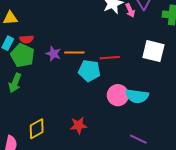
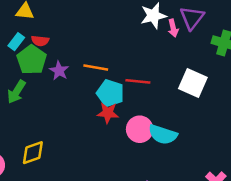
purple star: (53, 54) -> (59, 71), moved
red star: (78, 125) -> (108, 113), moved

